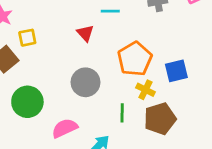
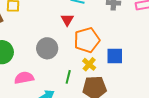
red triangle: (85, 33) -> (67, 20), moved

